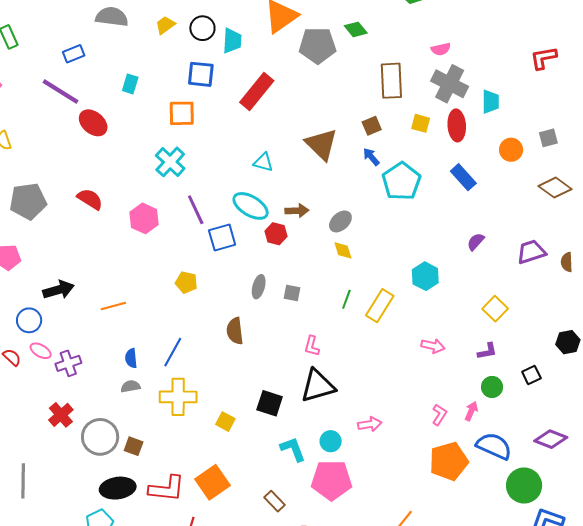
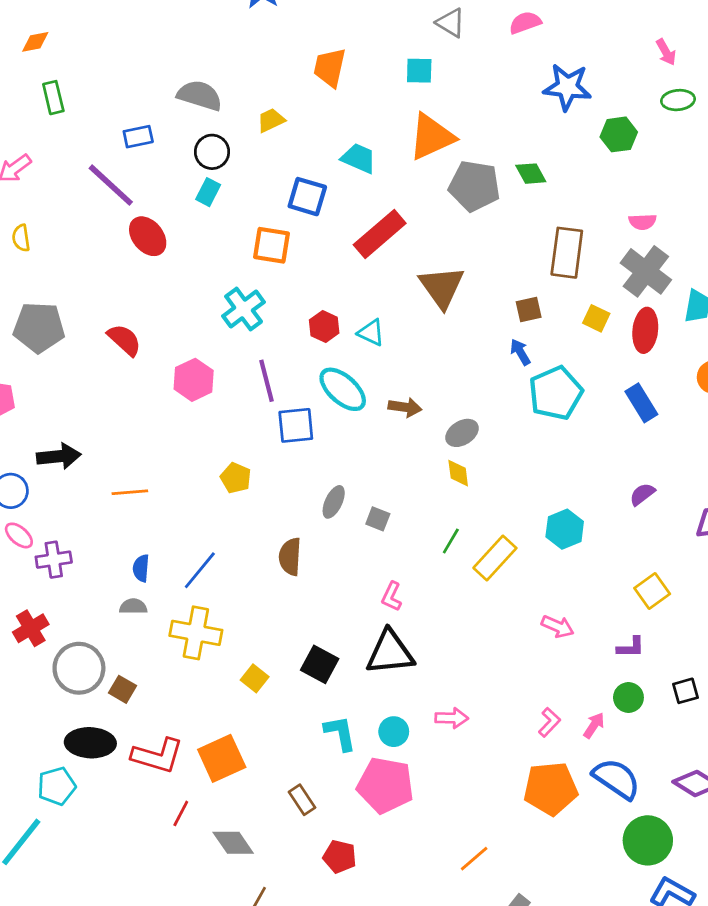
black circle: (202, 28) -> (212, 152), moved
cyan trapezoid: (232, 41) -> (359, 158), turned -80
brown triangle: (322, 144) -> (442, 287), moved
red hexagon: (276, 234) -> (324, 327), moved

